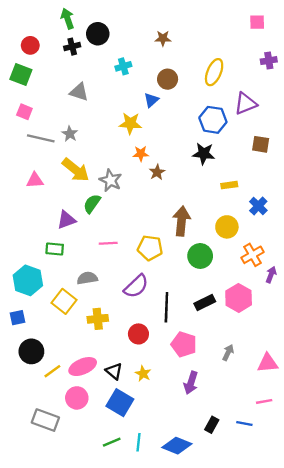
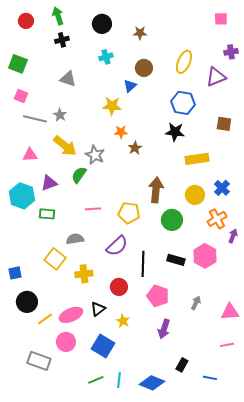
black circle: (98, 34) -> (102, 24), moved
red circle: (30, 45) -> (26, 21), moved
purple triangle: (246, 104) -> (216, 77), moved
yellow rectangle: (229, 185) -> (197, 159), size x1.6
blue cross: (258, 206) -> (222, 188), moved
purple triangle: (66, 220) -> (49, 183), moved
cyan hexagon: (28, 280) -> (22, 196), moved
black rectangle: (205, 303) -> (176, 260), turned 42
black triangle: (114, 371) -> (98, 309), moved, turned 42
blue line: (244, 424) -> (210, 378), moved

